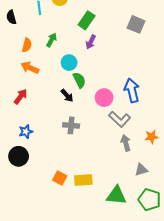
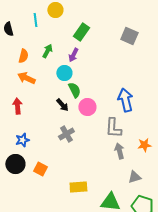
purple arrow: (91, 42) -> (73, 55), moved
red arrow: (21, 97) -> (17, 106), turned -42
pink circle: (104, 98) -> (87, 107), moved
gray L-shape: (120, 119) -> (113, 128), turned 50
gray cross: (71, 125) -> (66, 134), turned -35
orange square: (60, 178) -> (40, 169), moved

